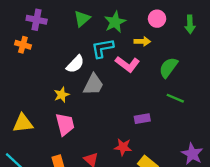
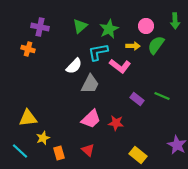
green arrow: (190, 24) -> (175, 21), moved
green semicircle: (168, 68) -> (156, 45), moved
yellow star: (62, 95) -> (43, 138), moved
purple rectangle: (142, 119) -> (137, 99), moved, turned 48
pink trapezoid: (65, 124) -> (91, 119), moved, turned 60
red star: (123, 147) -> (116, 123), moved

